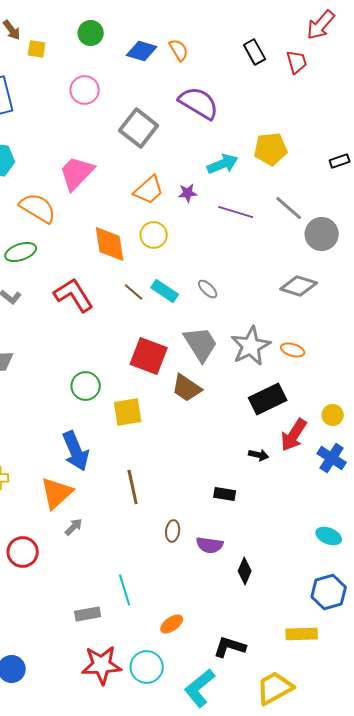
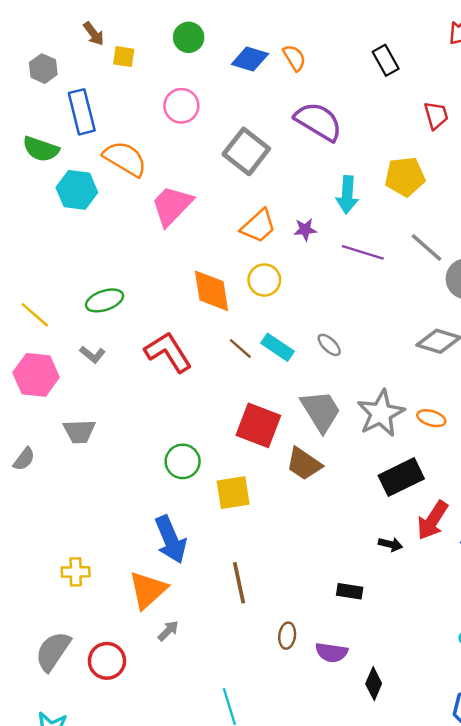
red trapezoid: (297, 62) -> (436, 115), moved
cyan arrow: (223, 164) -> (347, 195), turned 116
orange semicircle: (38, 208) -> (125, 159), moved

